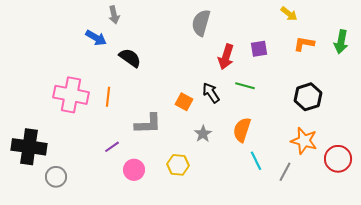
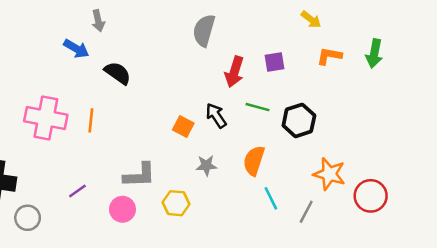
black hexagon: (308, 97) -> (299, 120), moved
gray L-shape: (148, 124) -> (140, 175), moved
gray star: (203, 134) -> (206, 165), turned 30
purple line: (112, 147) -> (77, 191), moved

